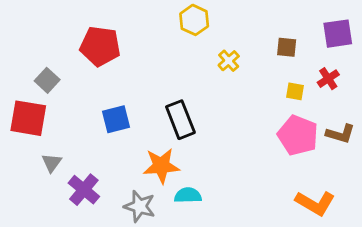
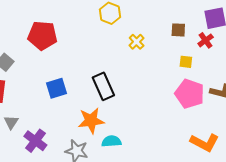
red cross: (328, 79) -> (206, 40), moved

